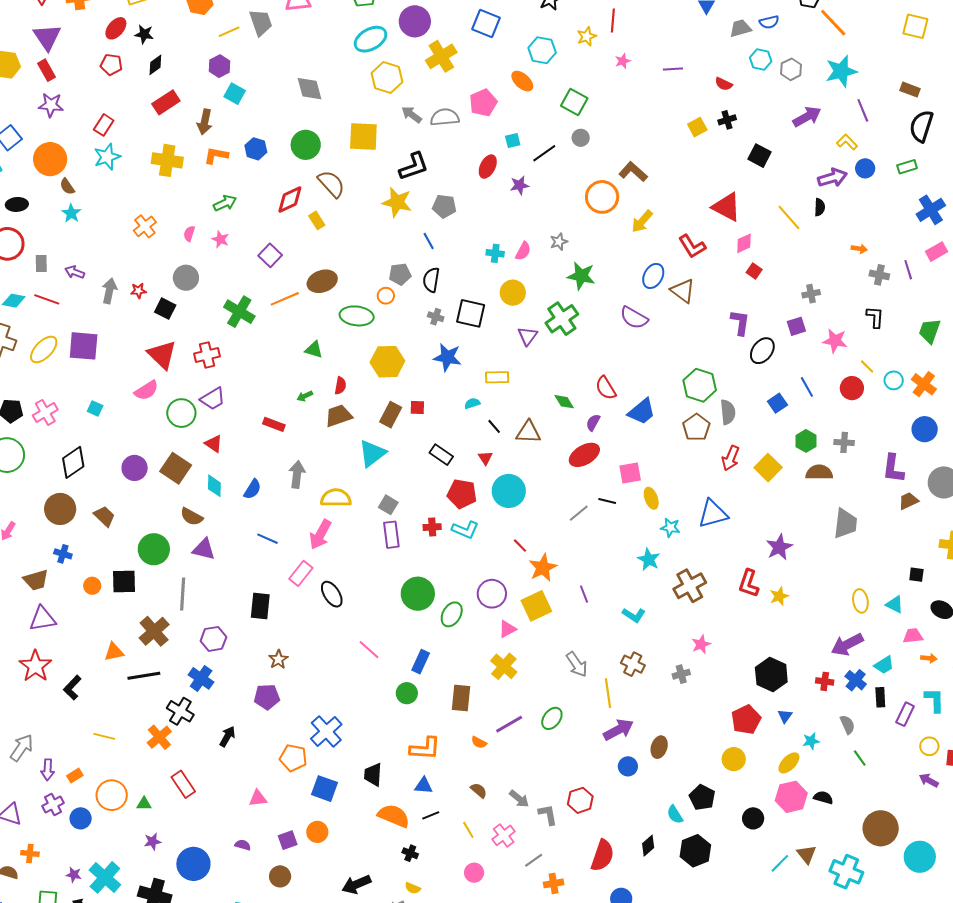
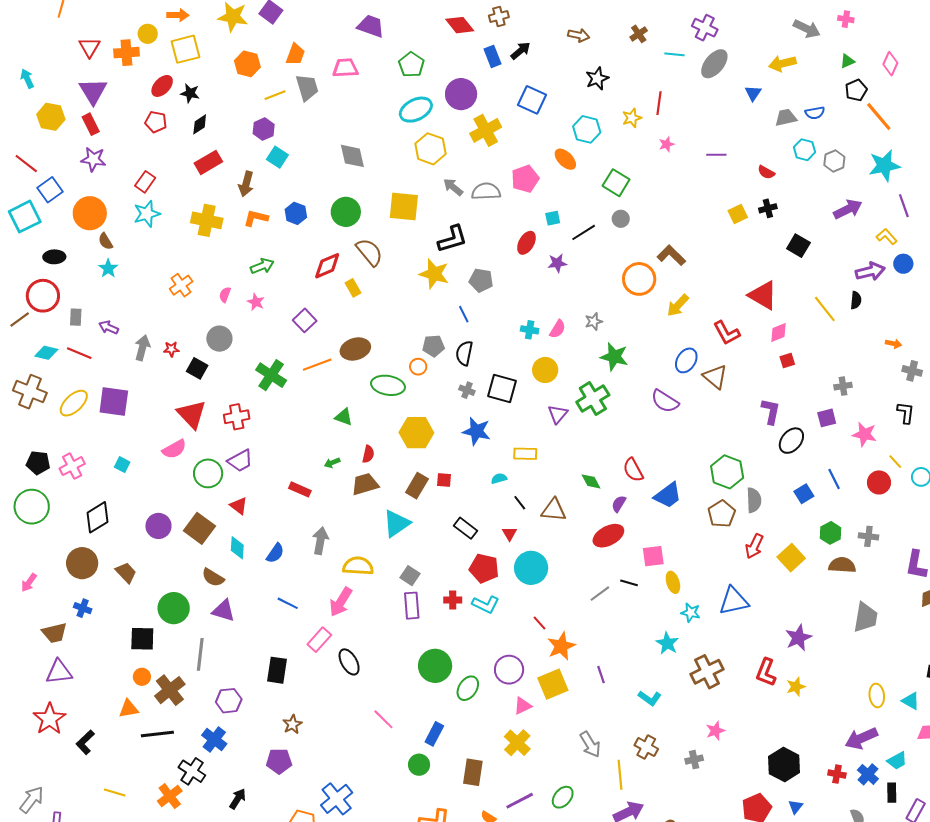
red square: (754, 271) -> (787, 361), turned 35
orange circle: (92, 586) -> (142, 677), moved

